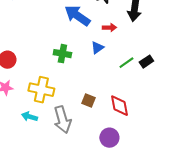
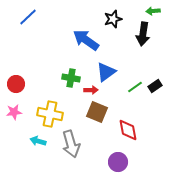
red arrow: (109, 28) -> (91, 90), moved
blue triangle: (97, 48) -> (106, 72), size x1.5
brown square: (88, 101) -> (97, 112), moved, size x1.5

